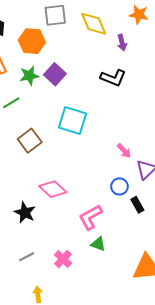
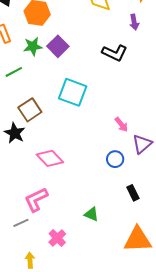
purple arrow: (122, 43) -> (134, 22), moved
black rectangle: (137, 205) -> (133, 193), moved
black star: (25, 212) -> (15, 133), moved
pink L-shape: (91, 217) -> (36, 200), moved
pink cross: (63, 259) -> (57, 238), moved

